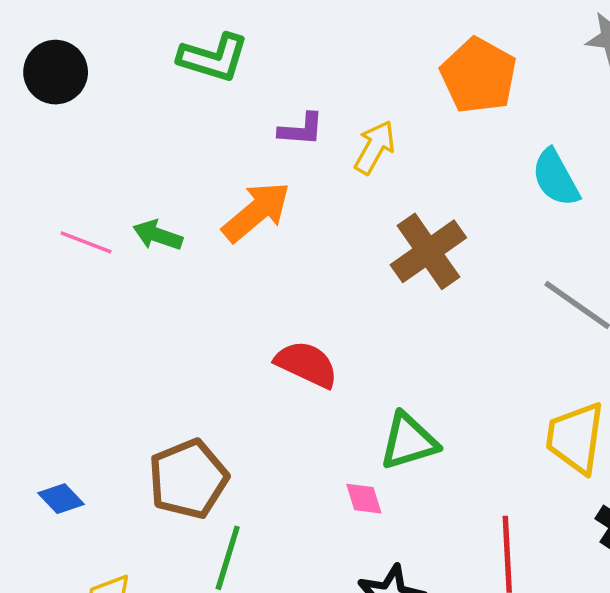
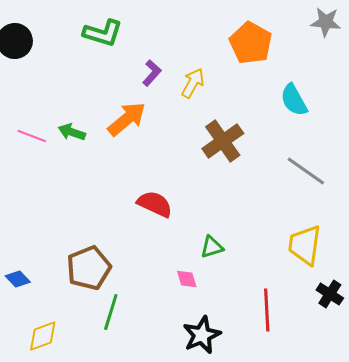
purple L-shape: (301, 129) -> (152, 73), turned -52
green triangle: (409, 441) -> (212, 247), size x0.7

